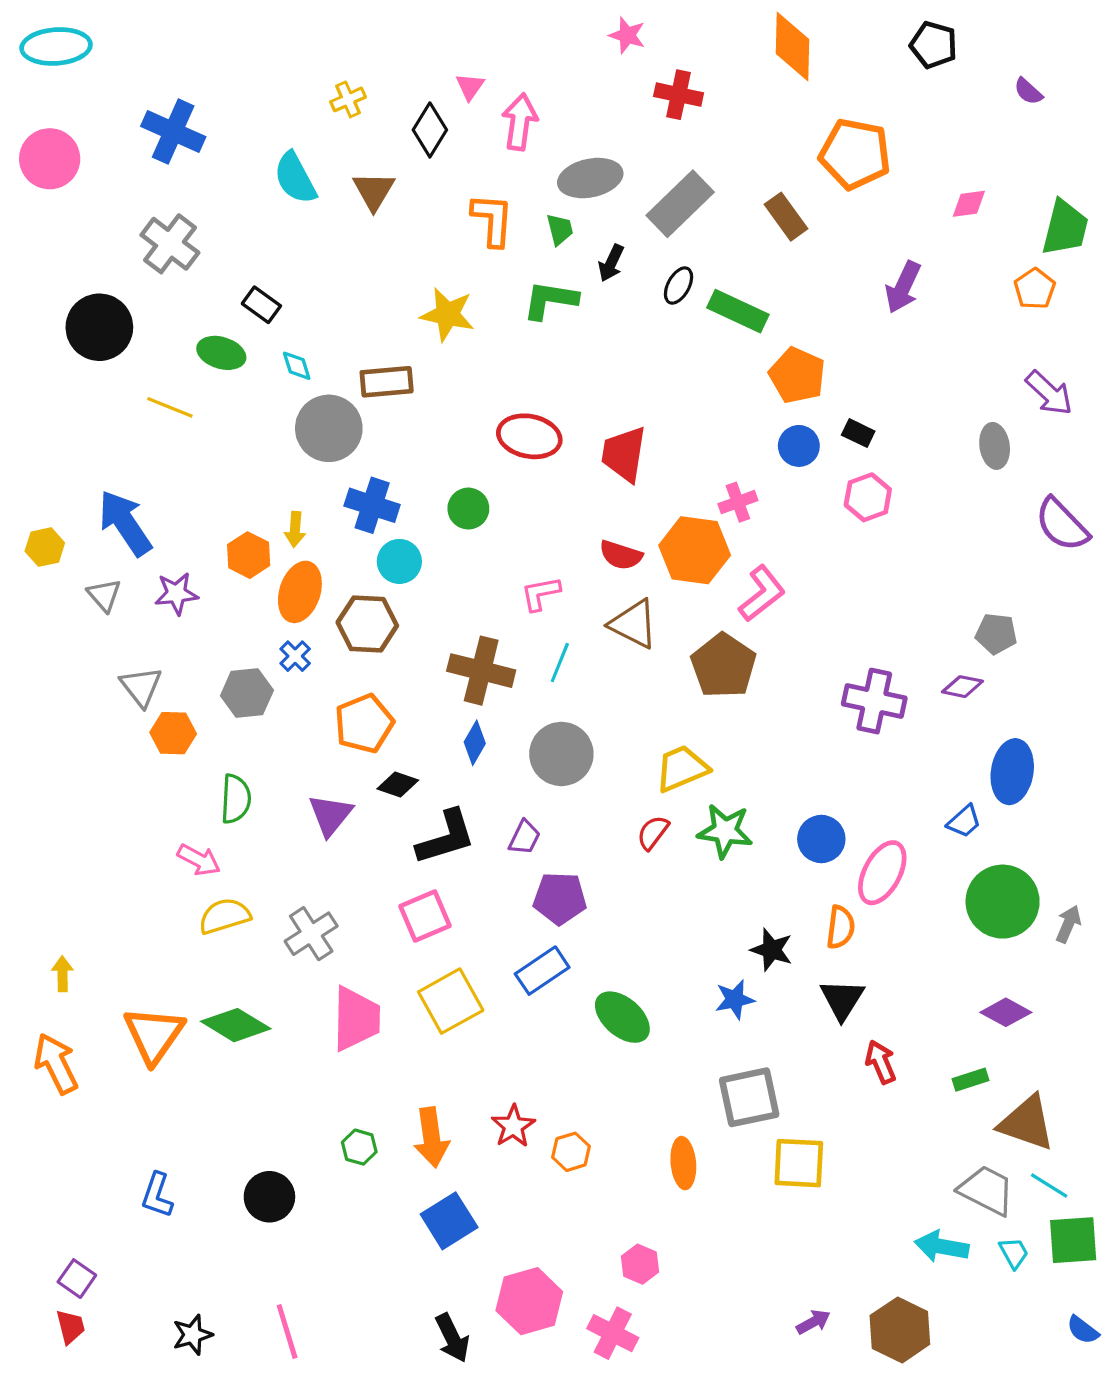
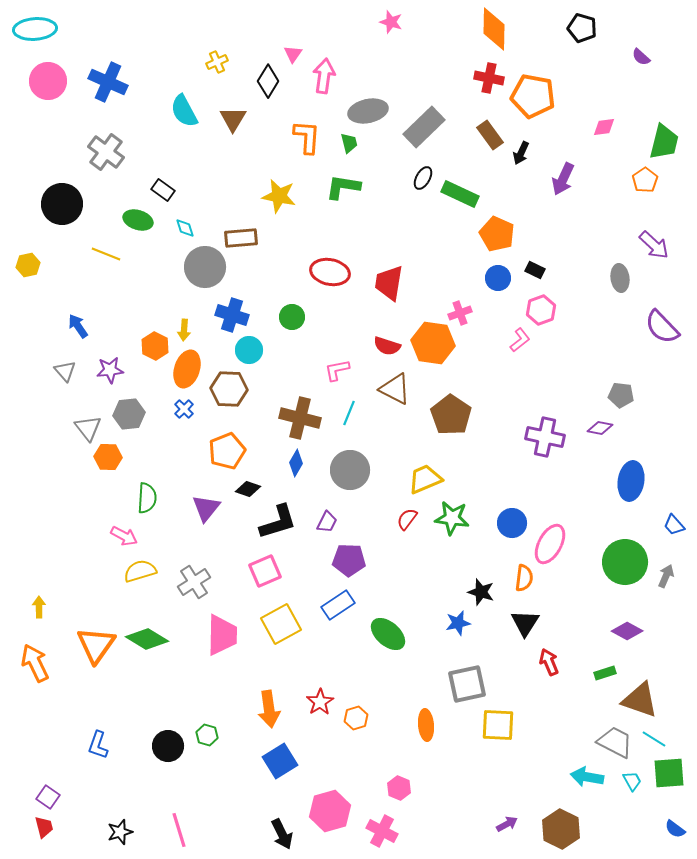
red cross: (679, 95) -> (489, 78), moved
pink circle: (50, 159) -> (48, 81), moved
black arrow: (611, 263) -> (521, 153), moved
blue arrow: (125, 523) -> (78, 326), size x0.6
yellow hexagon: (45, 547) -> (28, 265), moved
pink L-shape: (762, 594) -> (520, 340), moved, size x0.7
gray hexagon: (247, 693) -> (129, 414), moved
blue trapezoid: (964, 821) -> (674, 525), moved, turned 90
green hexagon: (359, 1147) -> (207, 735), moved

